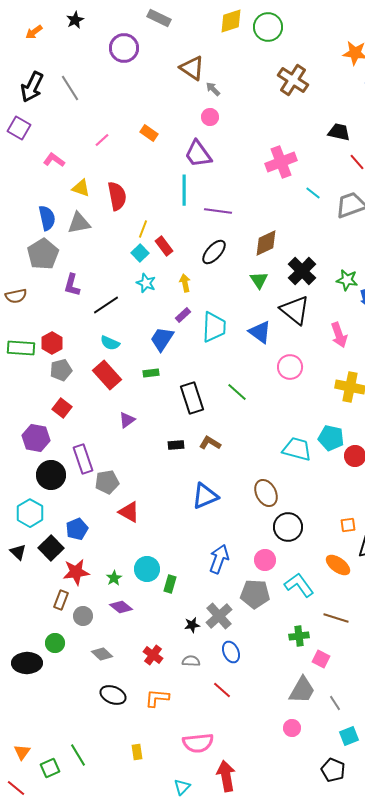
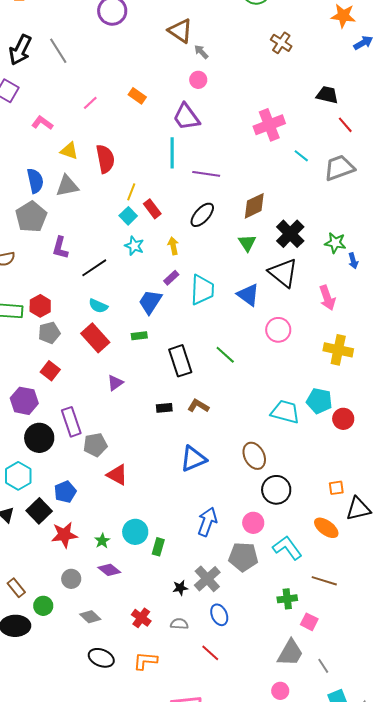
brown cross: (293, 80) -> (281, 43), size x0.7
brown rectangle: (61, 600) -> (16, 588), moved, turned -60

